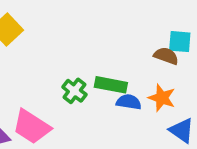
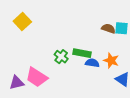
brown semicircle: (166, 56) -> (108, 29), moved

